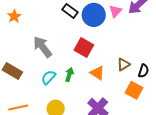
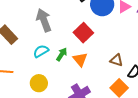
brown triangle: (123, 64) -> (116, 60), turned 32
orange triangle: (97, 73) -> (80, 59), moved

